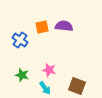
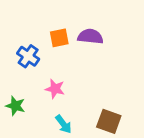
pink star: (49, 70) -> (55, 89), moved
green star: (22, 75) -> (15, 106), moved

